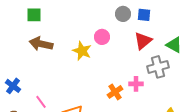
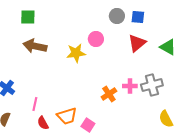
yellow star: (82, 51) -> (76, 53), turned -30
gray cross: (158, 67) -> (152, 85), moved
pink line: (41, 102) -> (35, 104), turned 48

